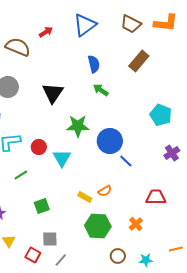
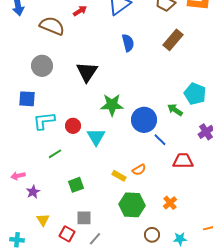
green arrow: (101, 90) -> (175, 110), moved
red trapezoid: (156, 197) -> (183, 161), moved

